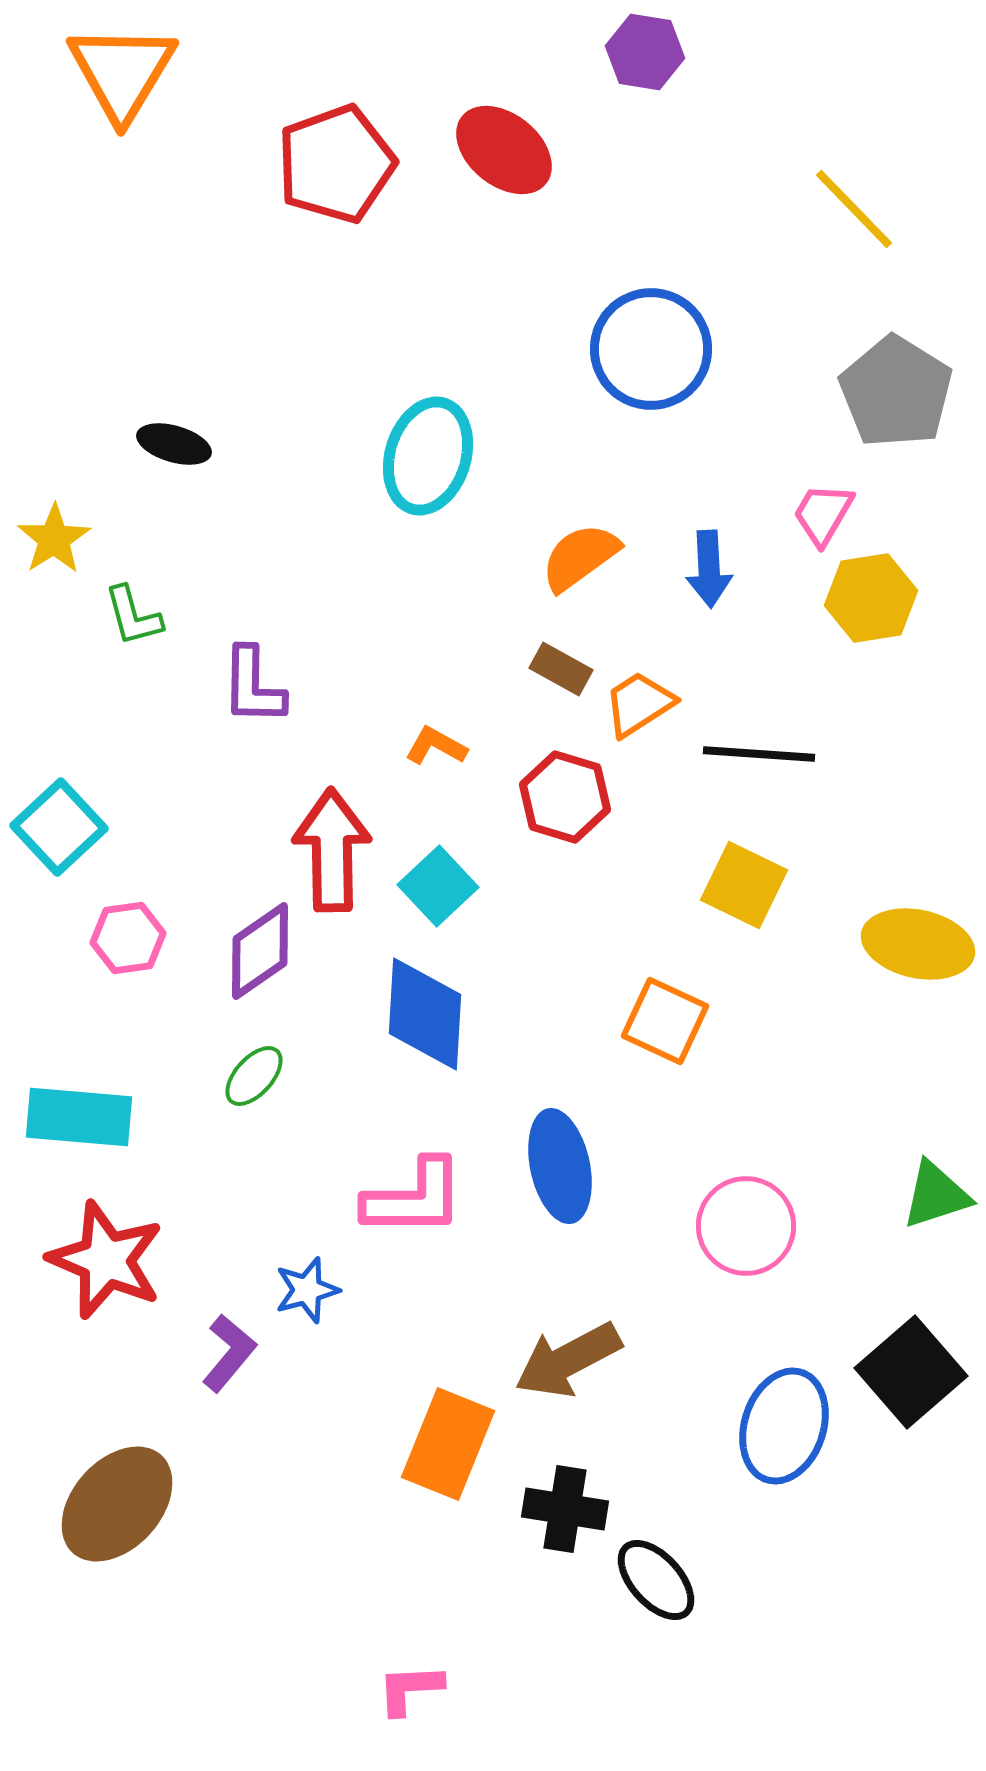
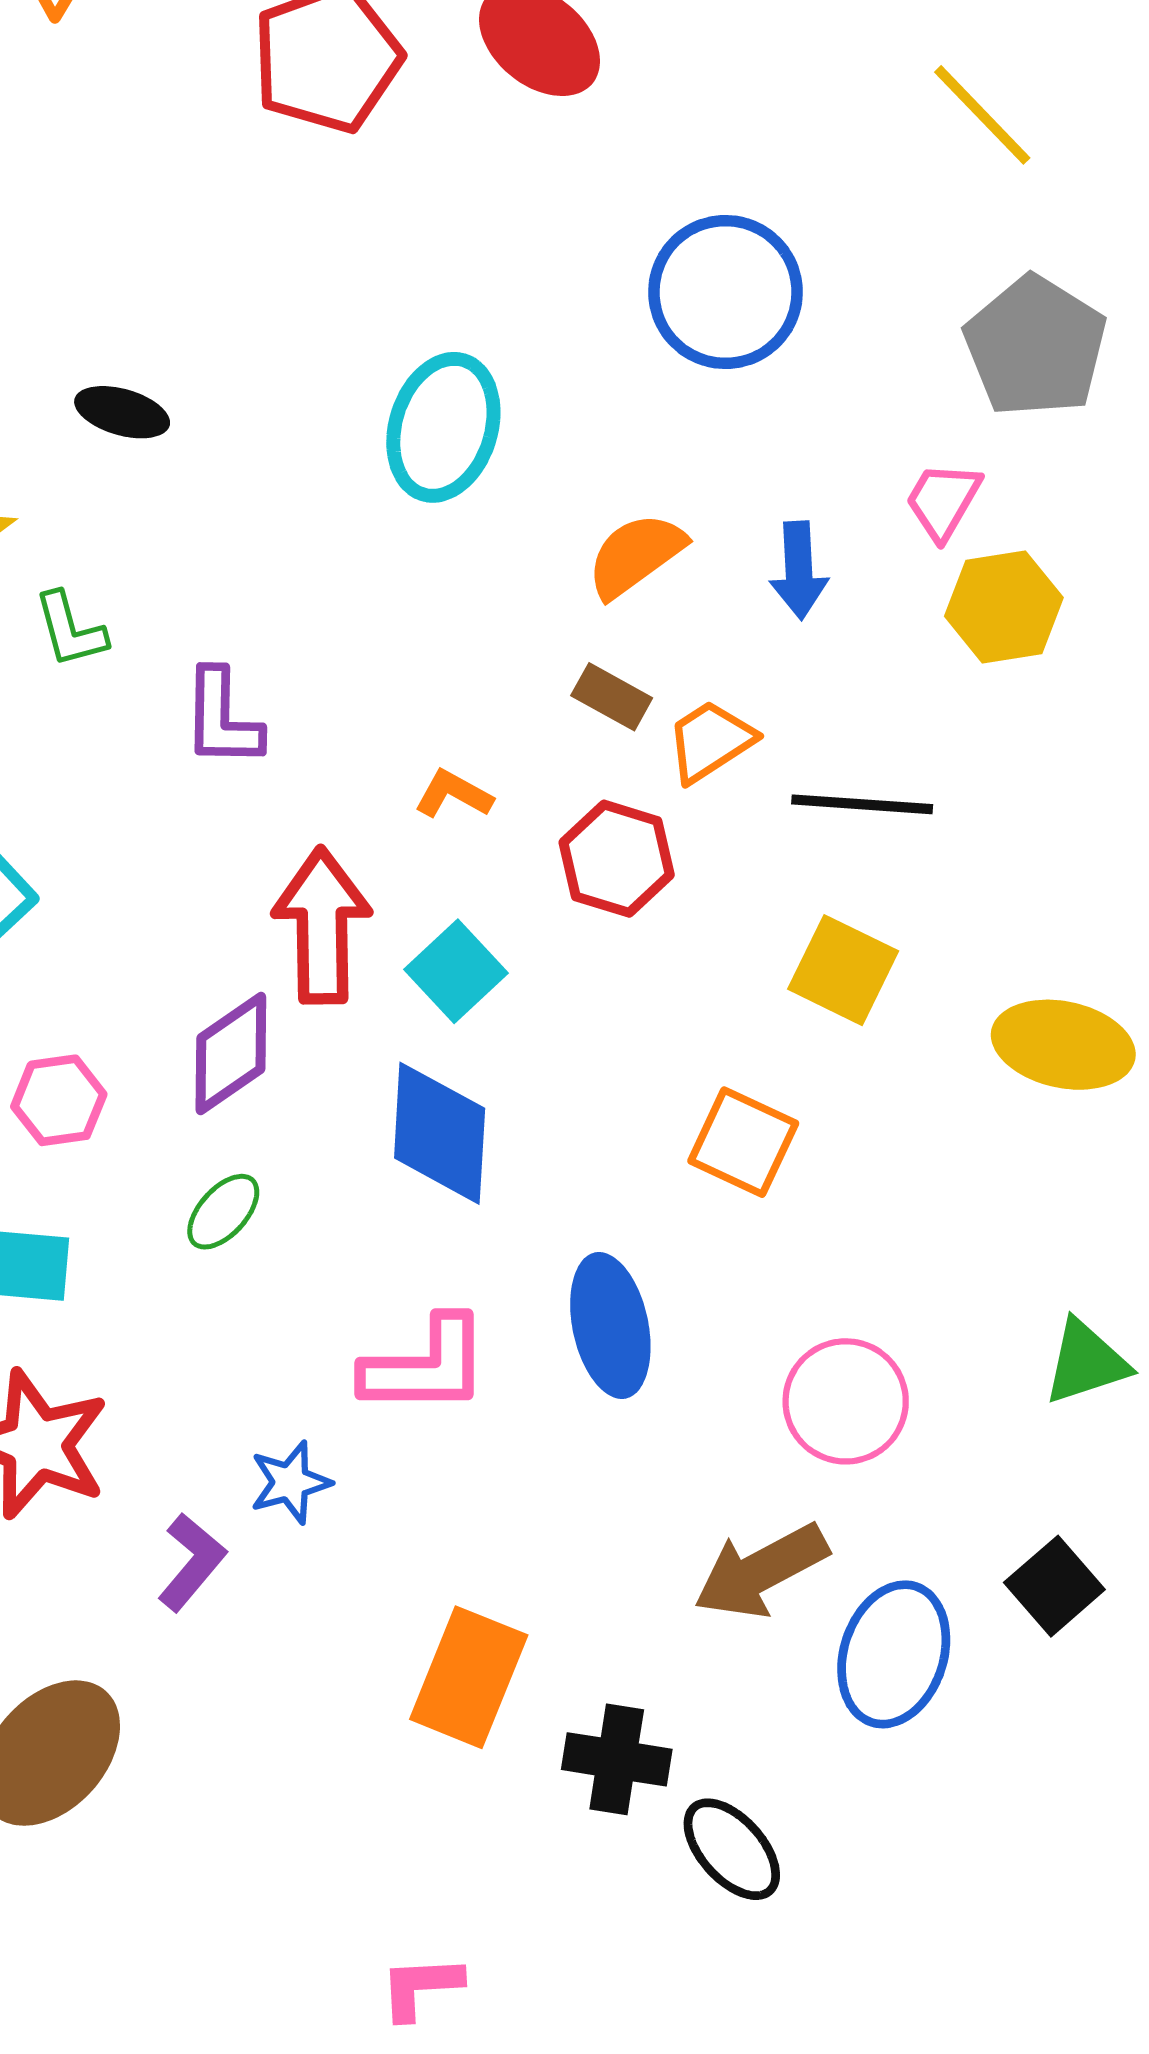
pink hexagon: (128, 938) -> (59, 1100), moved
brown arrow: (568, 1360) -> (761, 1571), moved
black square: (911, 1372) -> (1054, 1586), size x0.7

